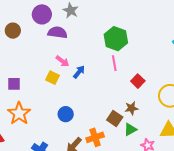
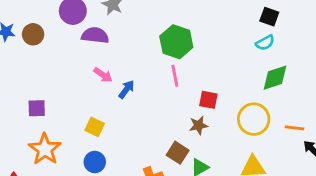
yellow square: (53, 78) -> (95, 127), moved
red square: (138, 81) -> (208, 100), turned -32
brown star: (131, 108) -> (198, 125), moved
blue circle: (66, 114) -> (95, 162), moved

